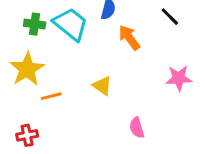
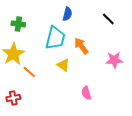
cyan trapezoid: (71, 24) -> (55, 38), moved, turned 65
orange arrow: (129, 38) -> (81, 46), moved
orange line: (51, 96) -> (29, 72), turned 56

